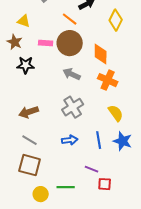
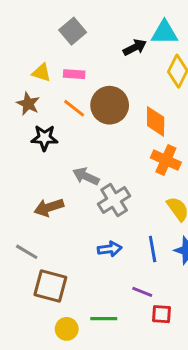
orange line: (70, 19) -> (74, 108), moved
pink rectangle: (46, 43) -> (74, 74), moved
gray arrow: (72, 74) -> (86, 176), moved
gray line: (30, 140) -> (27, 252), moved

